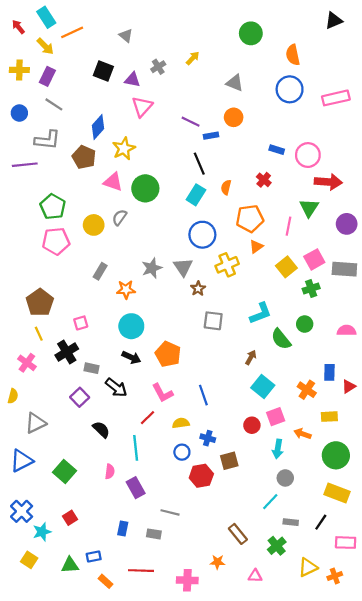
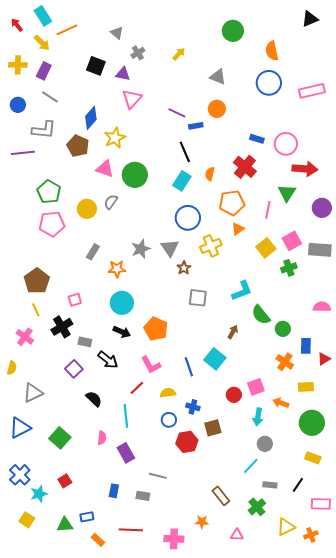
gray cross: (158, 67) -> (138, 53), moved
red cross: (264, 180) -> (245, 167), size x1.6
green circle: (305, 324) -> (283, 329), moved
cyan square: (263, 386) -> (215, 359), moved
yellow rectangle: (337, 493) -> (313, 458), size x0.7

